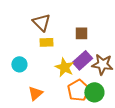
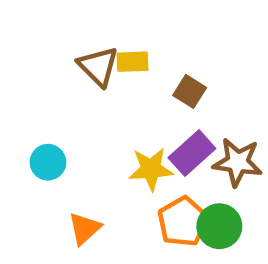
brown square: (81, 33) -> (190, 91), turned 32
yellow rectangle: (46, 42) -> (133, 62), moved
yellow star: (64, 67) -> (151, 169), turned -30

